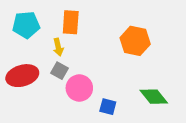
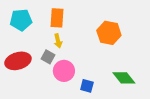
yellow arrow: (58, 47) -> (58, 41), moved

